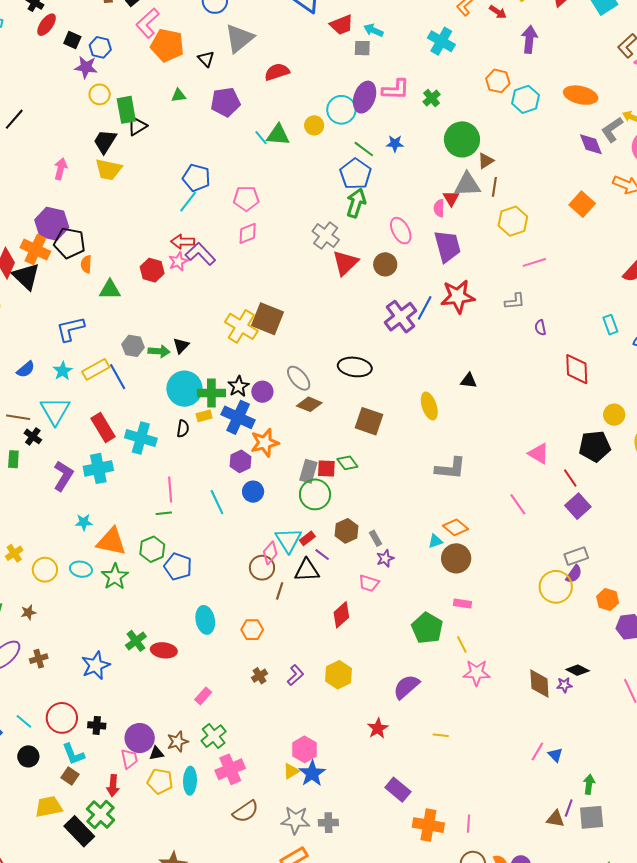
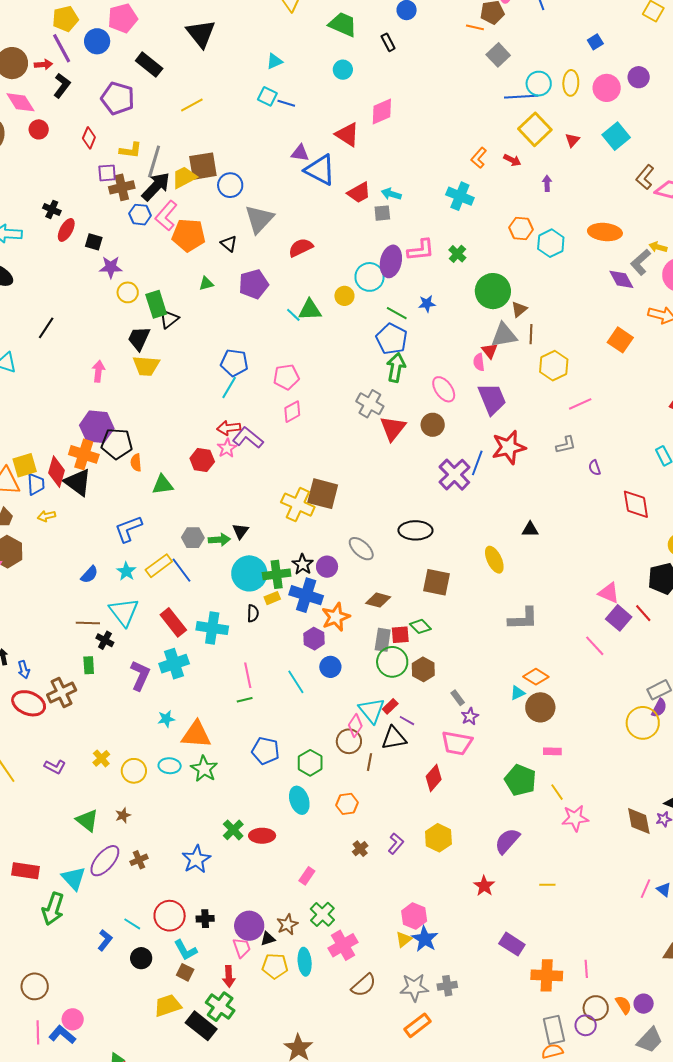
purple arrow: (529, 39) -> (547, 183), size x0.6
blue hexagon: (100, 47) -> (140, 215), moved
brown diamond: (309, 404) -> (378, 600), moved
purple square: (578, 506) -> (619, 618), moved
brown hexagon: (347, 531) -> (423, 669), moved
green hexagon: (152, 549) -> (310, 763), moved
pink trapezoid: (369, 583) -> (457, 743), size x1.5

